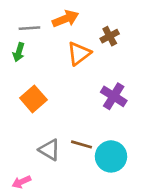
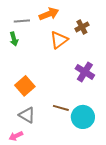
green arrow: (19, 52) -> (14, 39), turned -32
orange square: (33, 99) -> (25, 86), moved
gray triangle: (49, 150) -> (27, 115), moved

